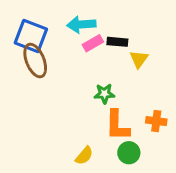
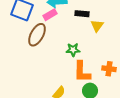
pink rectangle: (93, 43) -> (50, 15), moved
brown ellipse: (35, 61) -> (37, 35), moved, turned 50

